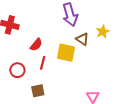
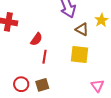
yellow square: (66, 53) -> (79, 55), moved
red circle: (17, 70) -> (21, 84), moved

